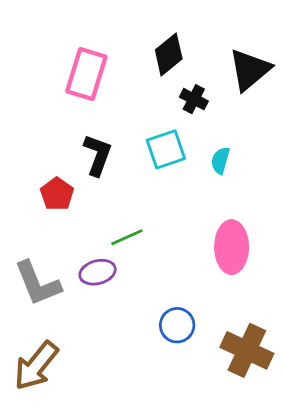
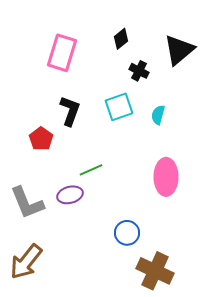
black diamond: (169, 54) -> (121, 39), size x0.7
brown cross: (247, 350) -> (155, 271), moved

